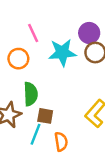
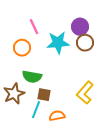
green semicircle: (31, 94) -> (32, 77), turned 102
orange semicircle: (61, 142) -> (57, 116), turned -91

